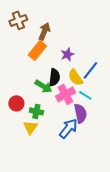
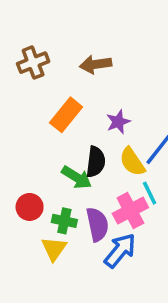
brown arrow: (44, 31) -> (96, 64), moved, turned -120
pink cross: (65, 94) -> (130, 210), moved
cyan line: (85, 95) -> (150, 193), turned 32
purple semicircle: (80, 113) -> (97, 224), moved

